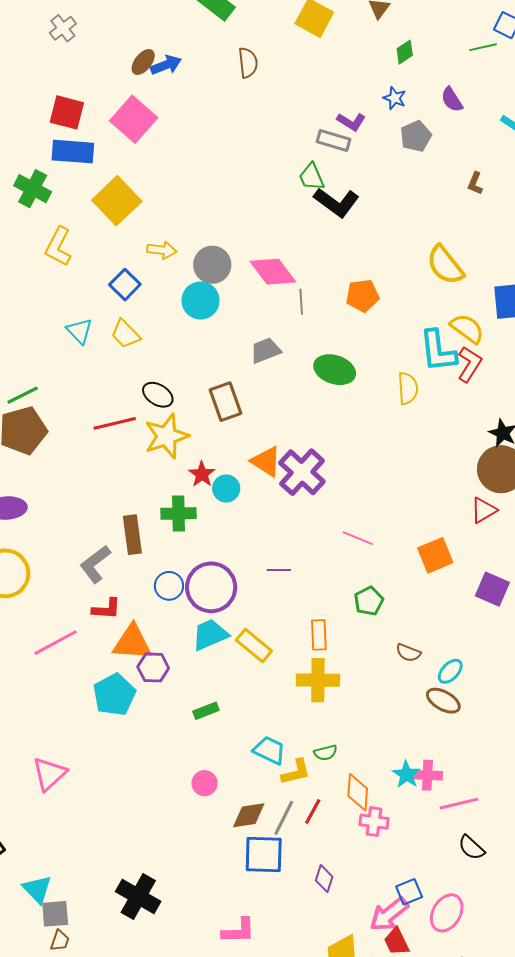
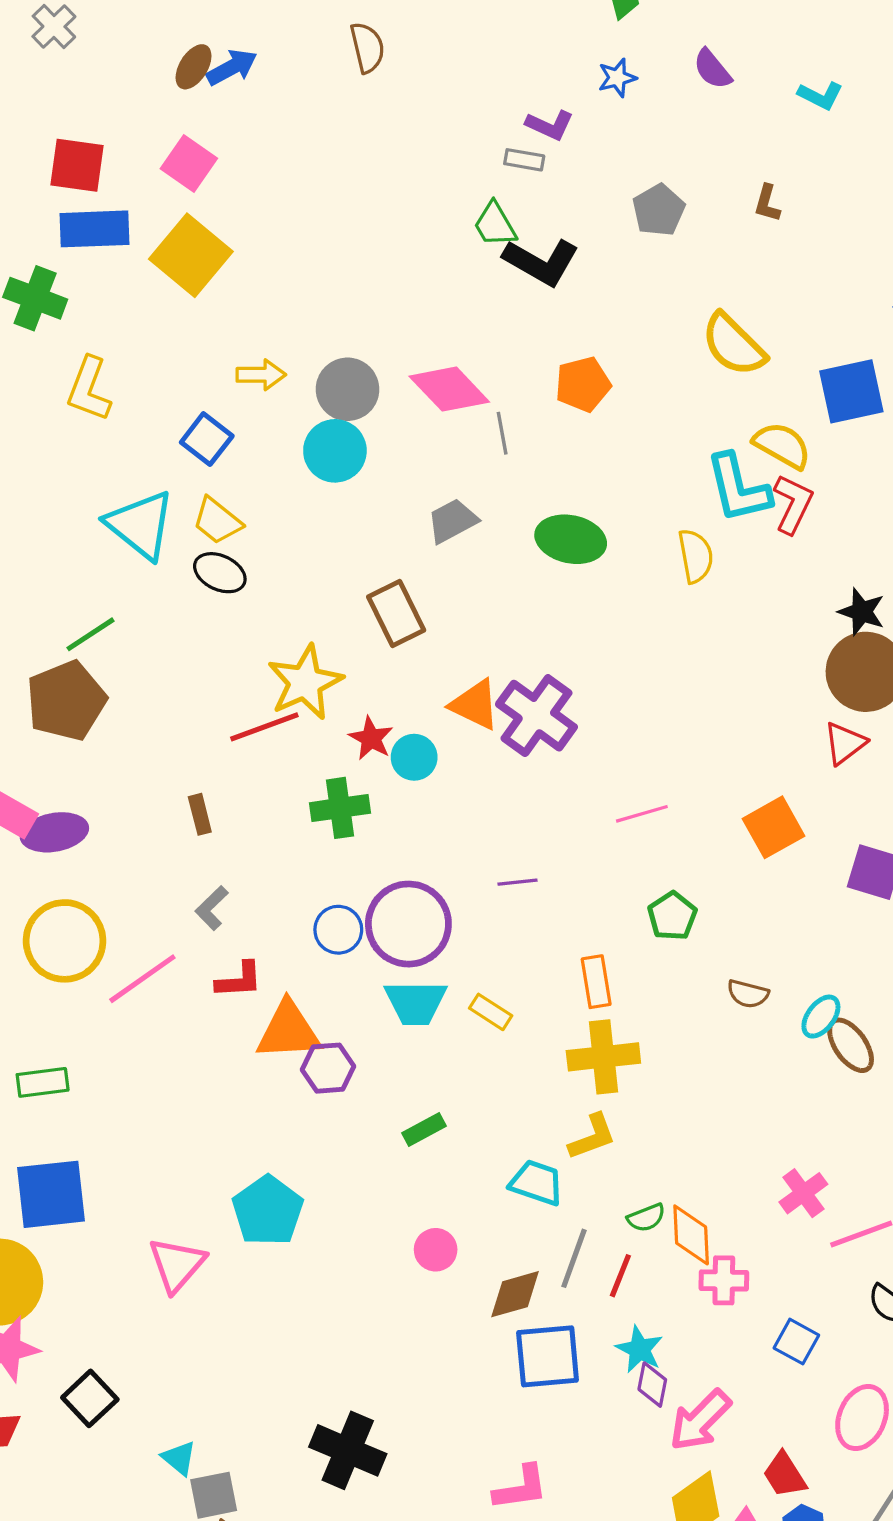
blue star: (395, 98) -> (617, 78), turned -30
pink square: (134, 119) -> (189, 164), size x0.7
gray pentagon: (416, 136) -> (659, 210), moved
gray rectangle: (334, 141) -> (524, 160), size x0.7
yellow square: (117, 201) -> (191, 255), moved
orange pentagon: (363, 296) -> (583, 384), moved
cyan triangle: (79, 331) -> (140, 525), size x1.6
green line: (23, 395) -> (90, 634), moved
black ellipse: (158, 395) -> (220, 573), moved
red line: (115, 423) -> (264, 727), moved
brown rectangle: (132, 535) -> (200, 814), moved, size x0.6
pink line: (358, 538) -> (642, 814), turned -32
gray L-shape: (95, 564) -> (212, 908), size x0.7
cyan trapezoid: (210, 635) -> (416, 1003), turned -150
pink line: (56, 643) -> (142, 979), moved
yellow rectangle: (254, 645) -> (491, 1012), size x0.7
cyan pentagon: (114, 695) -> (268, 1211), moved
brown ellipse: (443, 701) -> (851, 1045), moved, turned 32
green semicircle: (326, 753) -> (646, 1218), moved
yellow L-shape: (296, 772) -> (592, 1137), moved
cyan star: (406, 774) -> (639, 1349), moved
pink cross: (427, 775) -> (803, 1193), turned -32
gray line: (284, 818) -> (574, 1258), moved
cyan triangle: (37, 889) -> (179, 1458), size x0.7
blue square: (409, 892) -> (796, 1342), moved, turned -32
pink arrow: (389, 914) -> (700, 1420), moved

